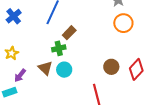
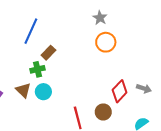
brown circle: (111, 67) -> (103, 112), moved

